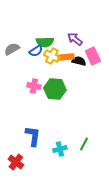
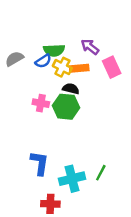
black semicircle: (79, 61) -> (71, 89), moved
cyan cross: (60, 149) -> (72, 179), size x1.5
red cross: (16, 162) -> (50, 204), moved, turned -35

